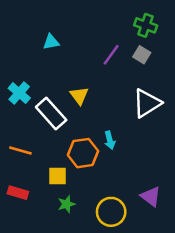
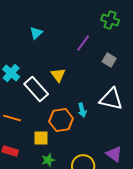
cyan triangle: (51, 42) -> (36, 33), turned -32
gray square: (142, 55) -> (109, 60), moved
white triangle: (147, 103) -> (111, 99), moved, turned 45

